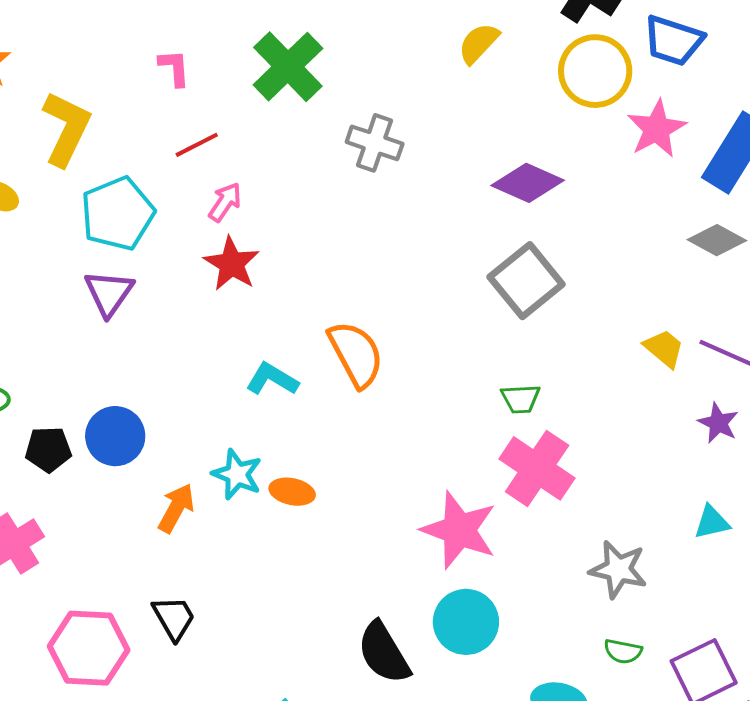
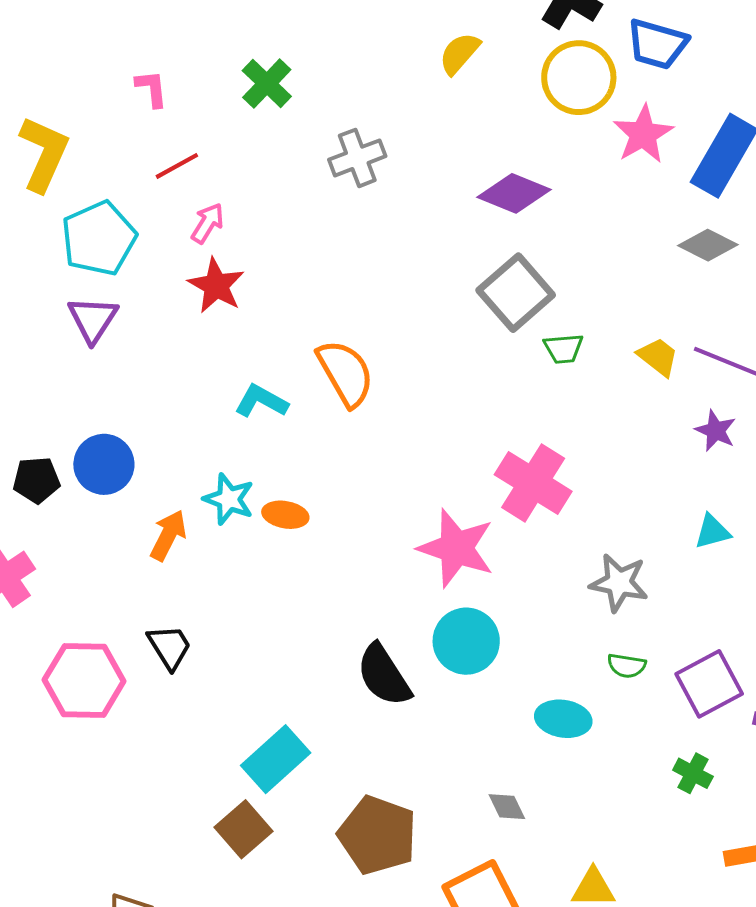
green cross: (288, 67) -> (267, 84), size x0.7
gray cross: (375, 143) -> (357, 158), turned -38
green trapezoid: (521, 399) -> (564, 348), moved

